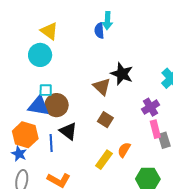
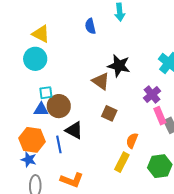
cyan arrow: (107, 21) -> (120, 12), moved
blue triangle: (39, 106) -> (41, 109), size x0.7
yellow rectangle: (104, 160) -> (122, 162), moved

